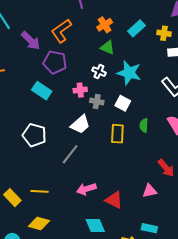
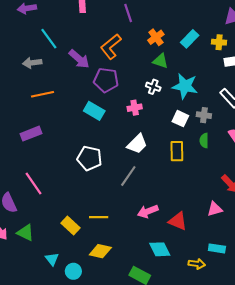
gray cross: (97, 101) -> (204, 115), moved

